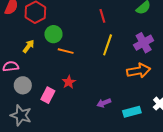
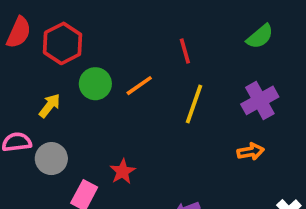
orange line: (66, 51) -> (139, 86), moved, turned -49
orange arrow: (139, 71) -> (251, 152), size x0.6
gray circle: (23, 85) -> (51, 159), moved

